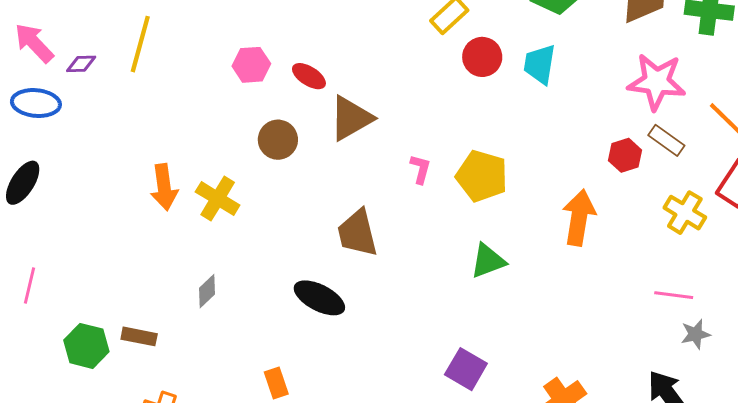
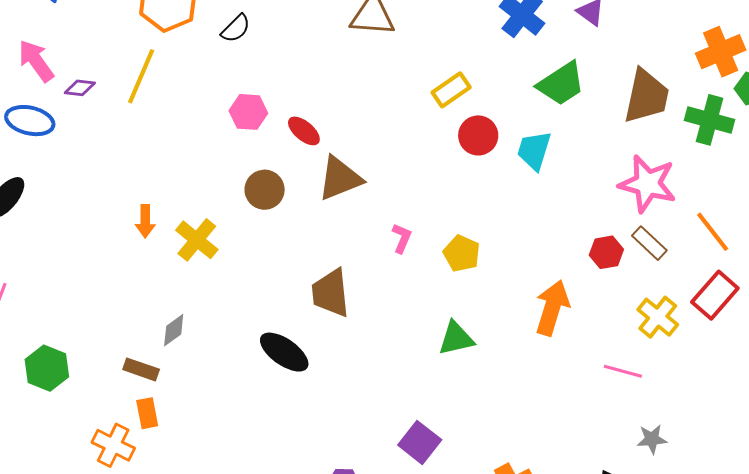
yellow pentagon: (482, 176) -> (462, 253), size x0.7
orange arrow: (164, 187) -> (145, 221), size x0.7
pink line: (674, 295) -> (623, 371), moved
brown rectangle: (139, 336) -> (141, 369), moved
orange rectangle: (276, 383) -> (147, 413), moved

